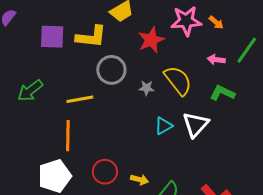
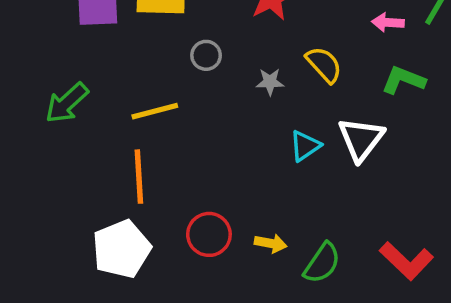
gray circle: (111, 70) -> (206, 55), size x0.6
yellow semicircle: (178, 81) -> (324, 65), size x0.7

